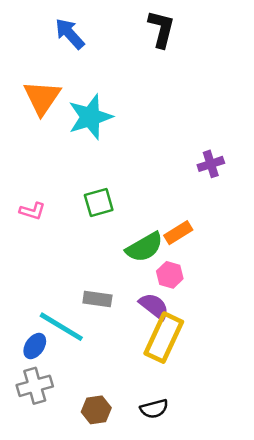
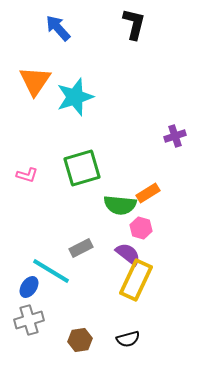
green square: (99, 203) -> (82, 168), size x1.5
green semicircle: (144, 247) -> (120, 205), turned 36
gray rectangle: (97, 299) -> (81, 248), turned -35

